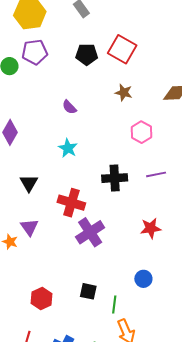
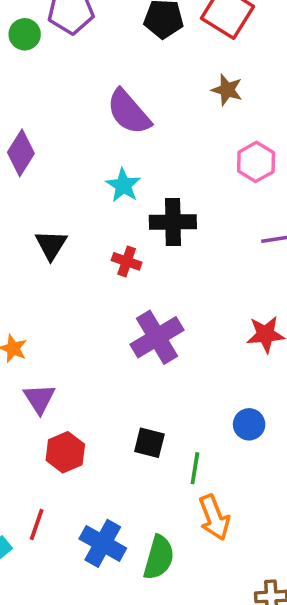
purple semicircle: (69, 107) -> (129, 112), size x1.8
black cross: (115, 178) -> (173, 222), moved
red cross: (71, 203) -> (127, 261), moved, size x0.6
purple triangle: (29, 227) -> (39, 399), moved

